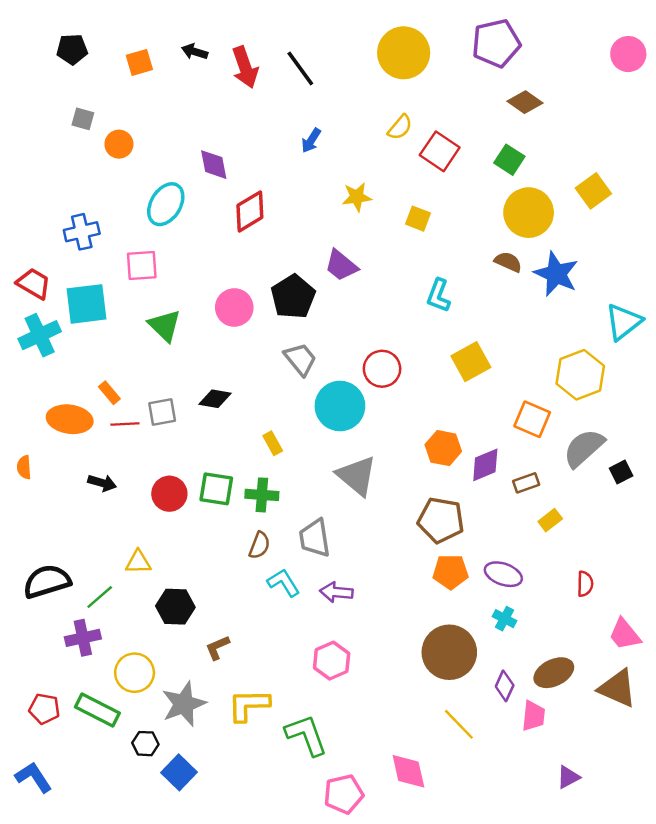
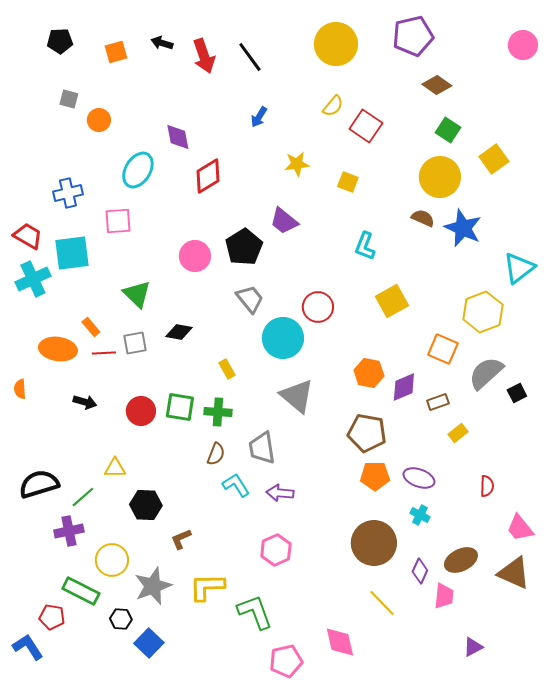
green square: (509, 160) -> (448, 130), moved
green triangle: (165, 326) -> (137, 294), moved
red pentagon: (44, 709) -> (52, 617), moved

